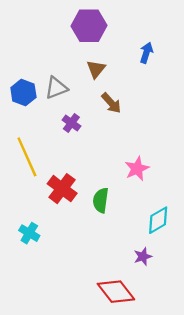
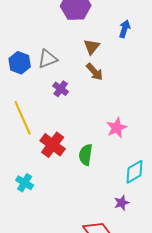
brown triangle: (96, 69) -> (92, 47), moved

